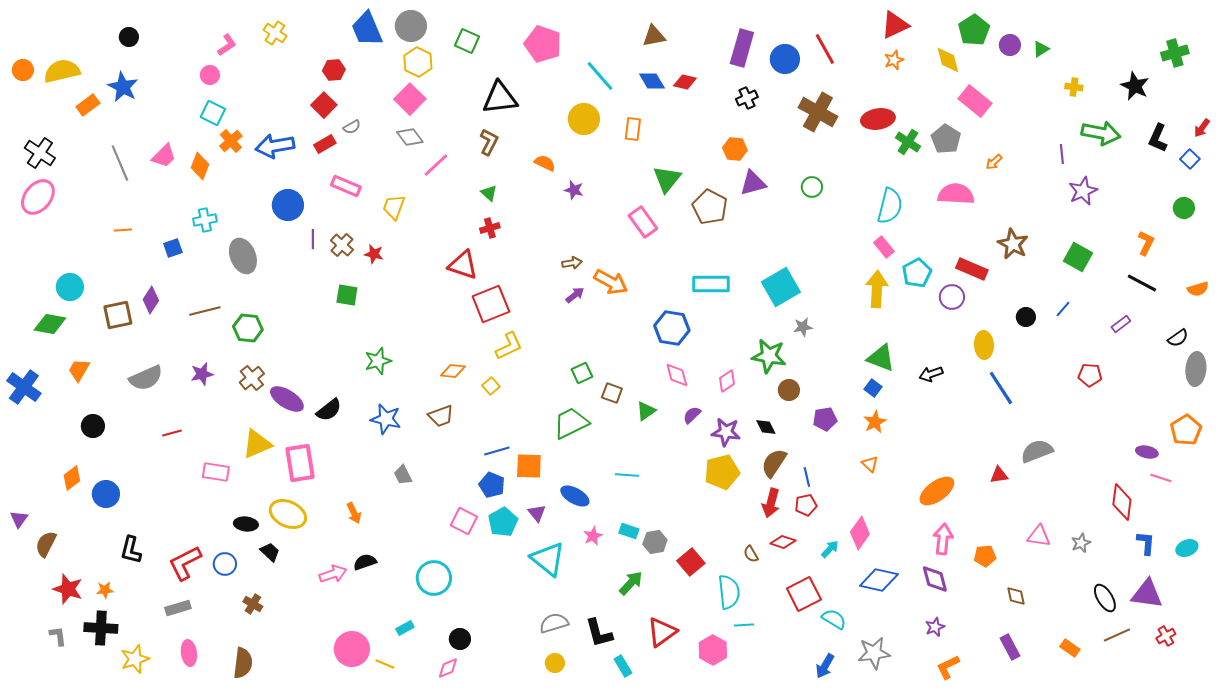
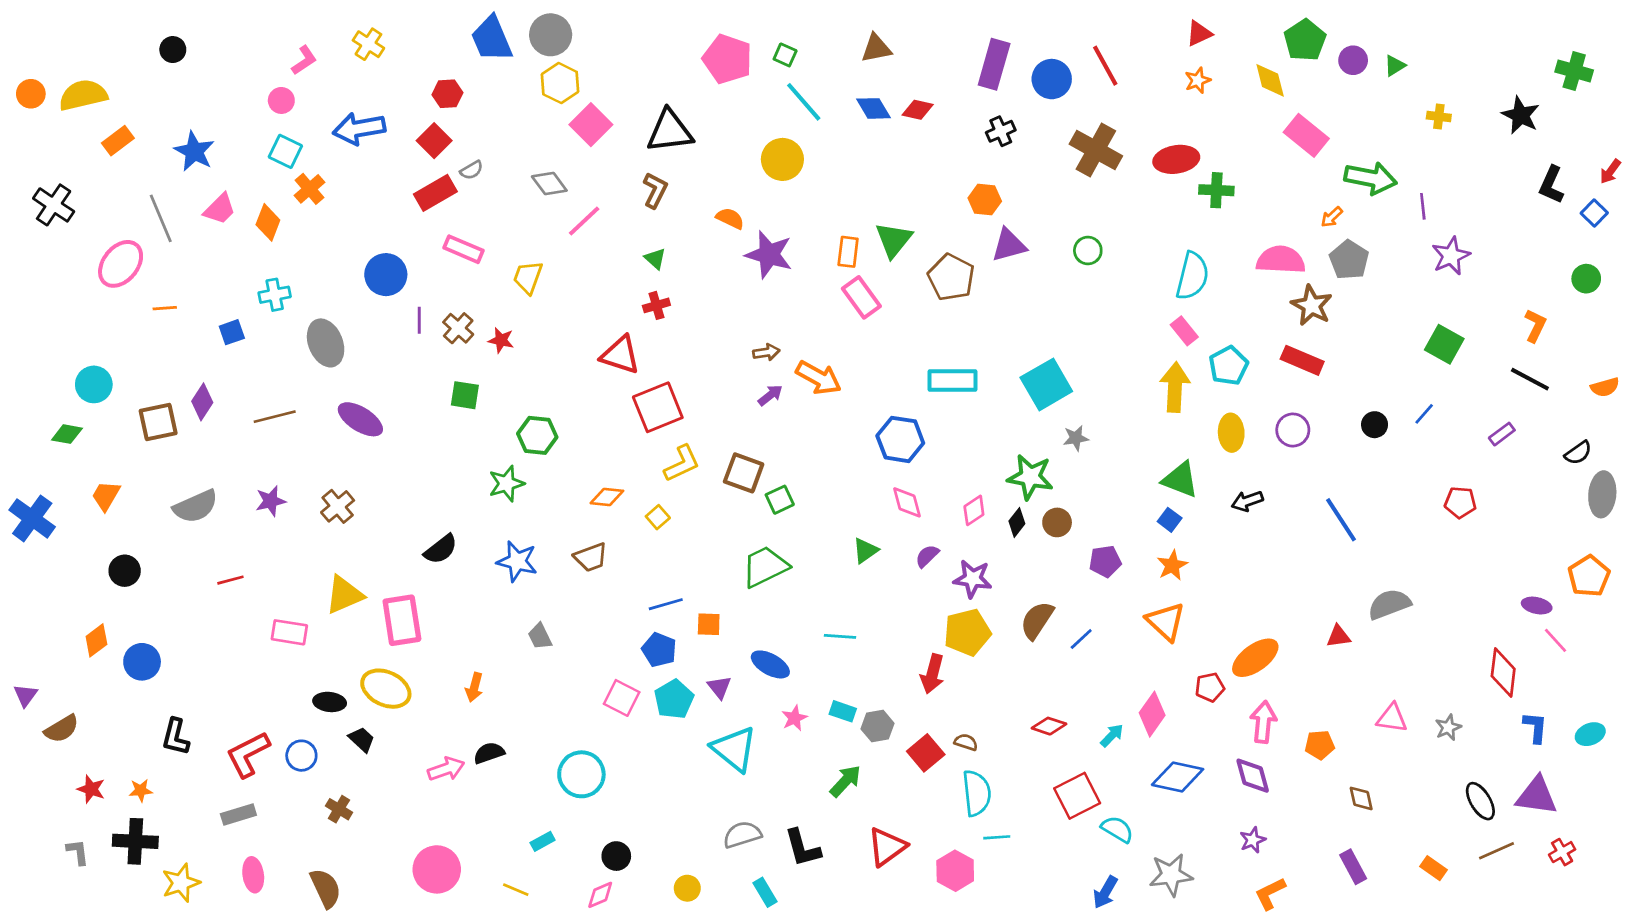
red triangle: (895, 25) -> (1199, 33), size x0.7
green square: (467, 41) -> (785, 55), moved, size x0.7
green cross: (1175, 53) -> (1574, 71), turned 32
blue star: (123, 87) -> (194, 151), moved
pink square: (410, 99) -> (591, 125), moved
orange rectangle: (633, 129) -> (848, 252), moved
green arrow: (1101, 133) -> (1371, 178), moved
gray pentagon: (946, 139) -> (1349, 260), moved
green cross: (908, 142) -> (1216, 190), turned -30
red rectangle: (325, 144) -> (435, 193), size x1.4
blue arrow: (275, 146) -> (359, 129), moved
purple star: (574, 190) -> (769, 255), size x1.8
pink ellipse: (38, 197) -> (121, 264), moved
brown star: (1013, 244) -> (1312, 305), moved
purple circle: (952, 297) -> (1293, 430), moved
green diamond: (50, 324) -> (67, 434), size x0.7
green hexagon: (248, 328) -> (537, 435), moved
yellow ellipse: (984, 345) -> (1231, 433), moved
brown square: (612, 393) -> (744, 473), moved, size x1.4
purple ellipse: (287, 399) -> (360, 419), moved
black diamond: (766, 427) -> (1017, 522), moved, turned 65
orange triangle: (870, 464) -> (1166, 622), size x1.8
orange square: (529, 466) -> (709, 624), size x0.7
blue line: (807, 477) -> (1081, 639), turned 60
pink line: (1161, 478) -> (1555, 640), turned 30
red arrow: (771, 503) -> (932, 674), moved
red pentagon: (806, 505) -> (1210, 687), moved
orange arrow: (354, 513) -> (474, 687), turned 40
brown semicircle: (46, 544) -> (62, 729), turned -148
brown semicircle: (751, 554) -> (966, 742), moved, turned 138
red star: (68, 589) -> (91, 789), size x0.7
pink circle: (352, 649) -> (437, 869), moved
brown semicircle: (243, 663) -> (326, 888), turned -32
yellow circle: (555, 663) -> (687, 888), moved
cyan rectangle: (623, 666) -> (765, 892), moved

